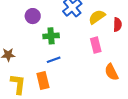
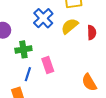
pink rectangle: (96, 45) -> (48, 65), moved
blue line: (54, 60) -> (28, 74), turned -48

